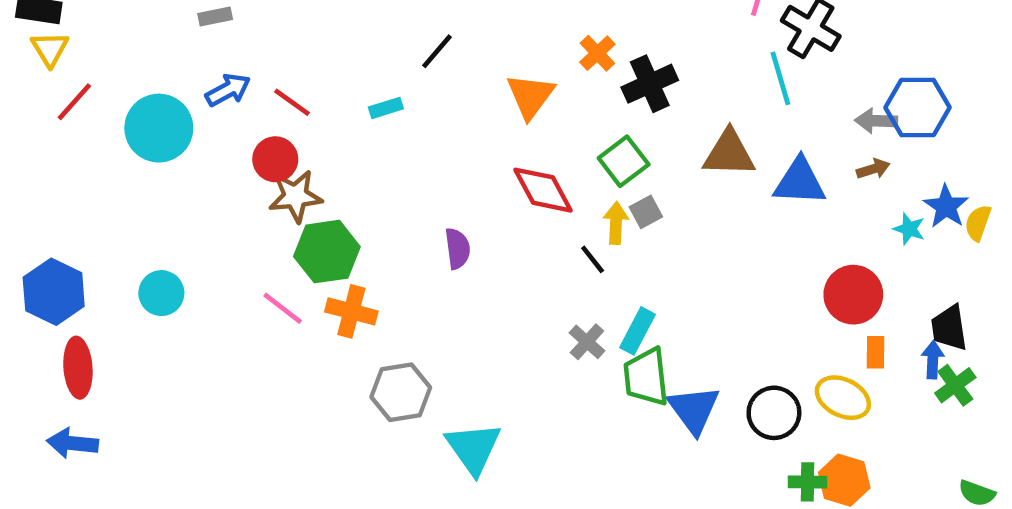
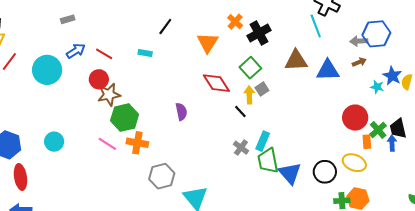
cyan rectangle: (386, 108) -> (145, 53), turned 32
green cross: (955, 385) -> (378, 130), moved

